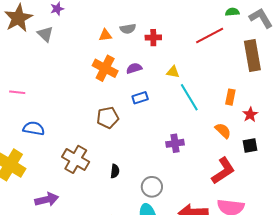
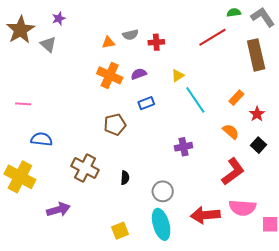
yellow triangle: (173, 72) -> (178, 76), turned -40
orange rectangle: (230, 97) -> (236, 98), turned 35
black square: (250, 146) -> (259, 145), turned -35

